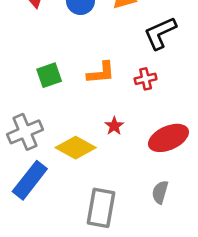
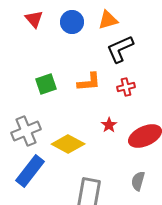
black L-shape: (160, 33) -> (120, 49), moved
red star: (114, 126) -> (109, 125), moved

